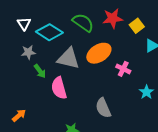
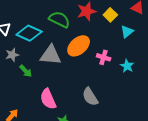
pink semicircle: (59, 88) -> (48, 99), moved
cyan star: (146, 92) -> (127, 66), moved

